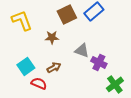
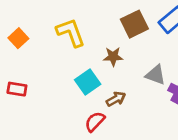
cyan square: (26, 66) -> (88, 82), moved
red semicircle: (39, 83) -> (95, 122), turned -70

